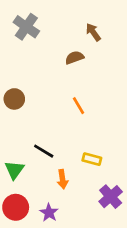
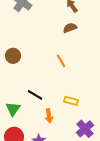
brown semicircle: (74, 57) -> (70, 28), moved

